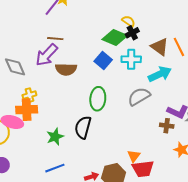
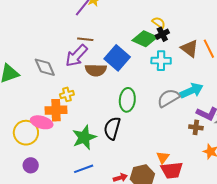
blue square: (103, 61) -> (117, 58), moved, size x1.4
cyan arrow: (160, 74) -> (192, 91), moved
yellow cross: (29, 95) -> (67, 94), moved
green star: (55, 137) -> (84, 137), size x1.4

